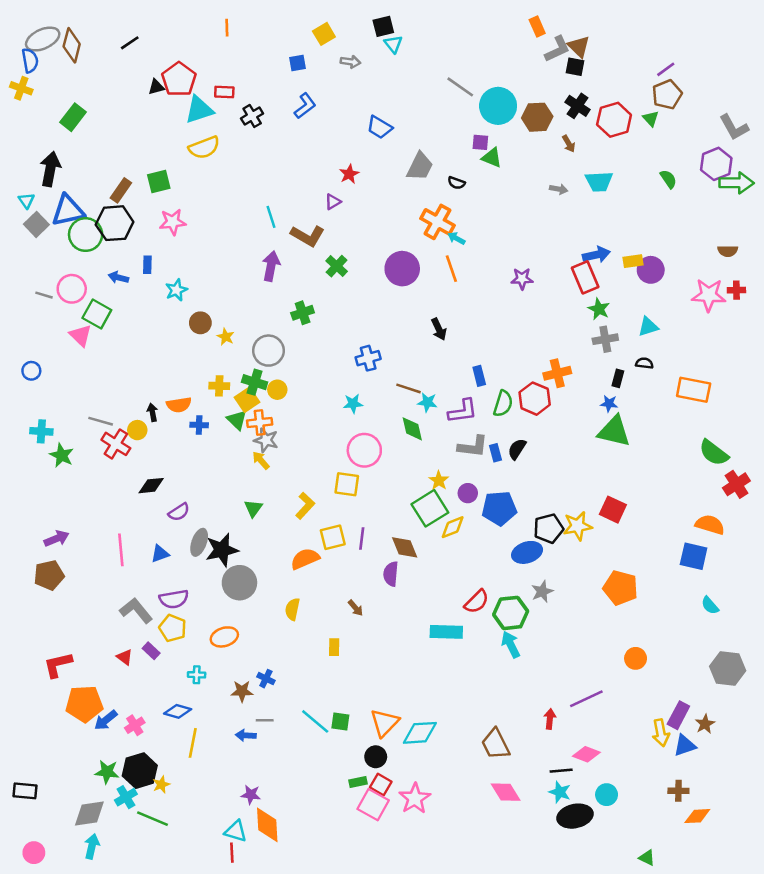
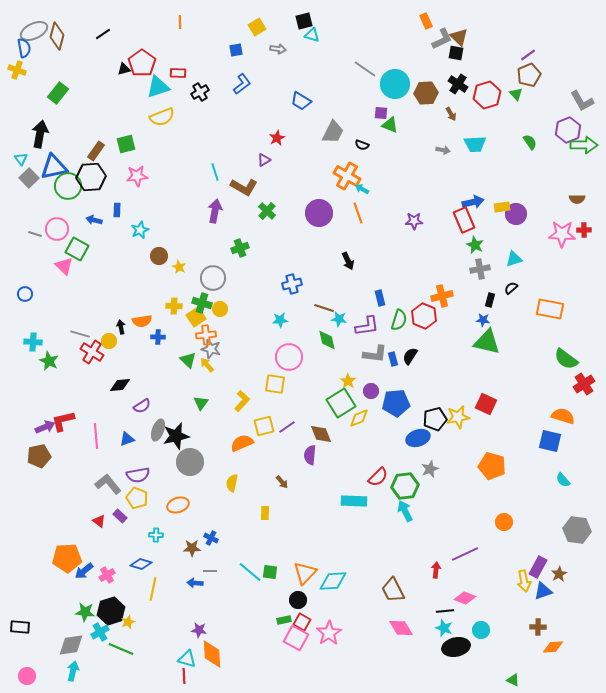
cyan triangle: (393, 44) -> (312, 35), turned -35
black semicircle: (644, 363) -> (511, 288), turned -48
green triangle: (237, 420) -> (188, 360), moved
purple line: (362, 539) -> (287, 427), turned 48
red L-shape: (58, 665) -> (63, 421), moved

